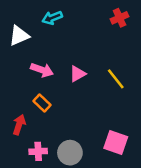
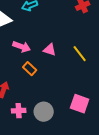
pink triangle: (78, 74) -> (50, 50), turned 48
orange rectangle: (42, 103) -> (30, 69), moved

